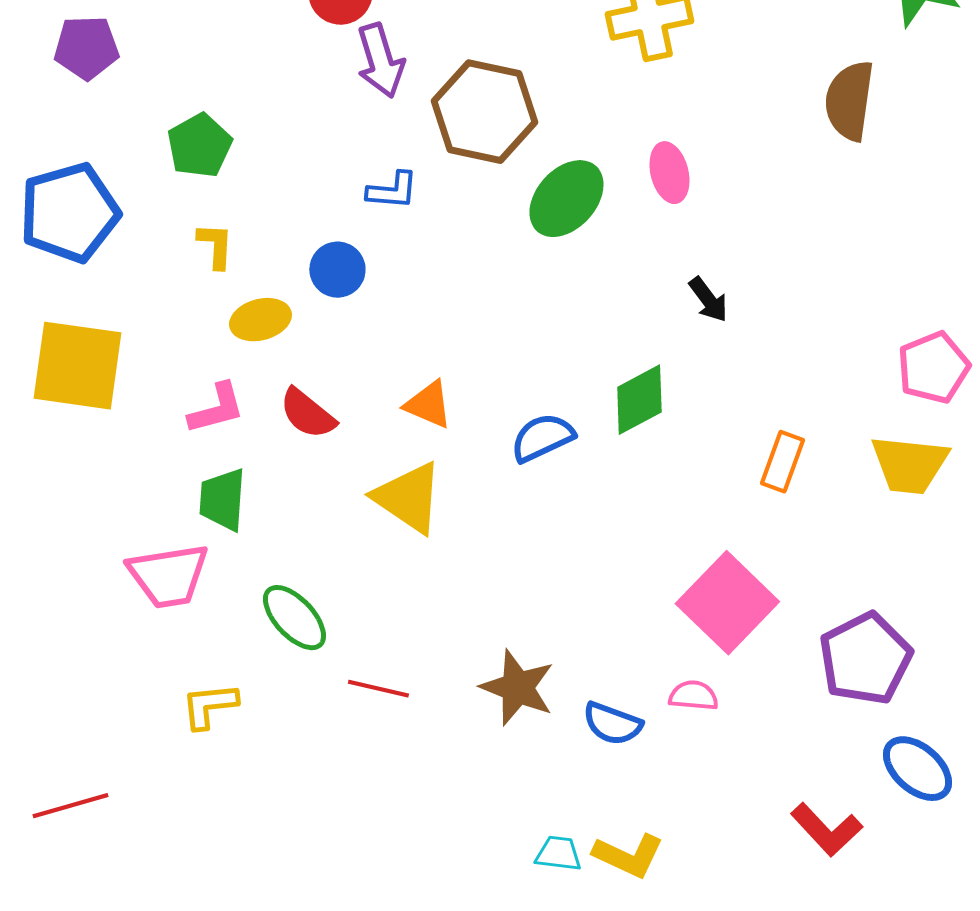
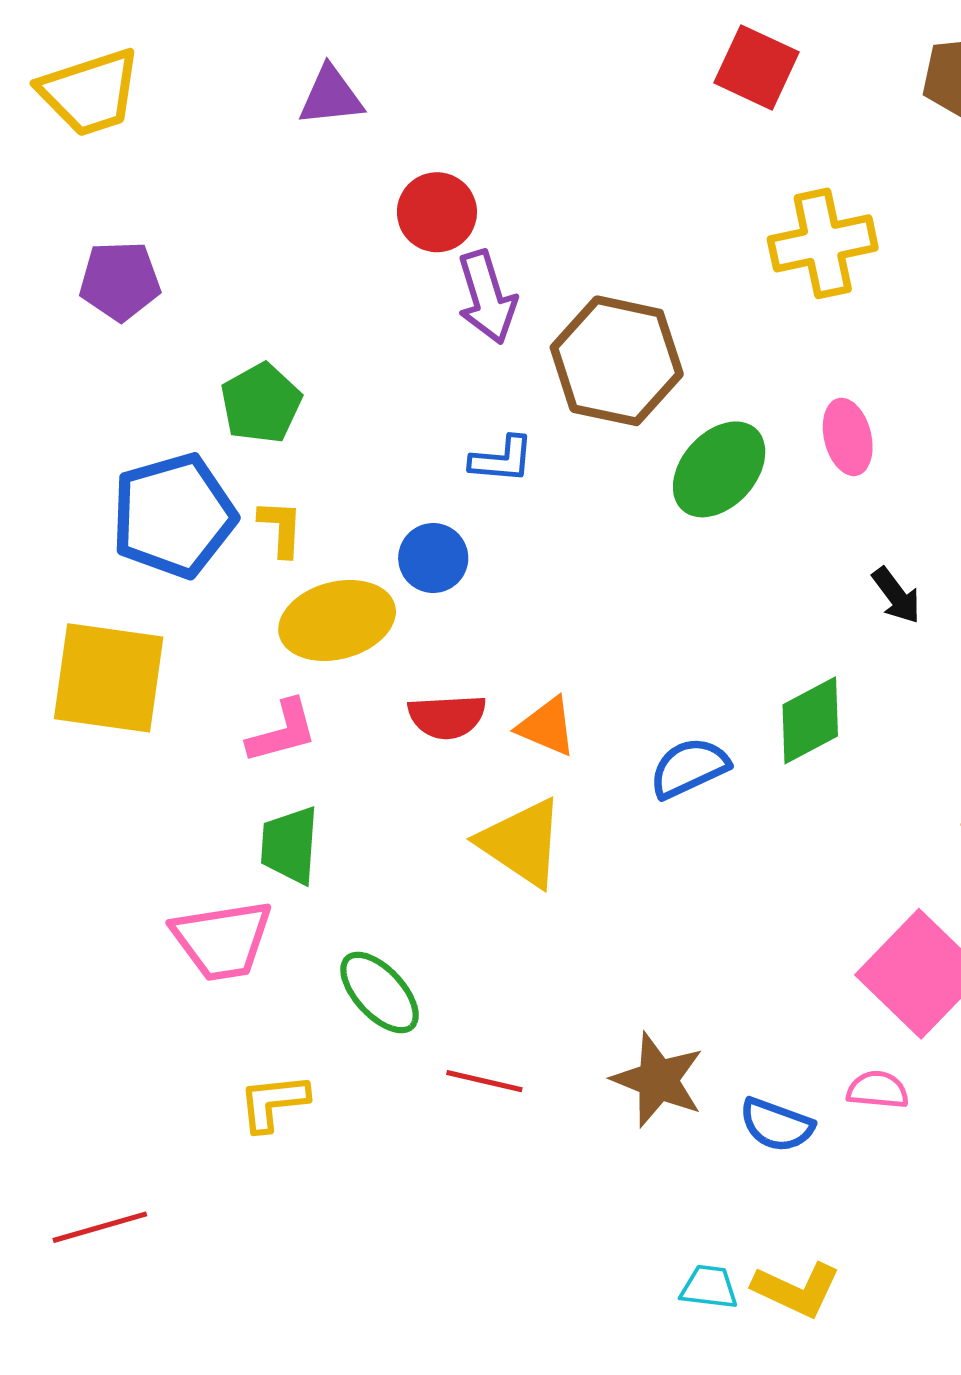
blue pentagon: (69, 213) -> (174, 516), moved
yellow ellipse: (260, 320) -> (337, 620), size x1.5
red semicircle: (307, 414) -> (447, 717), moved, turned -42

